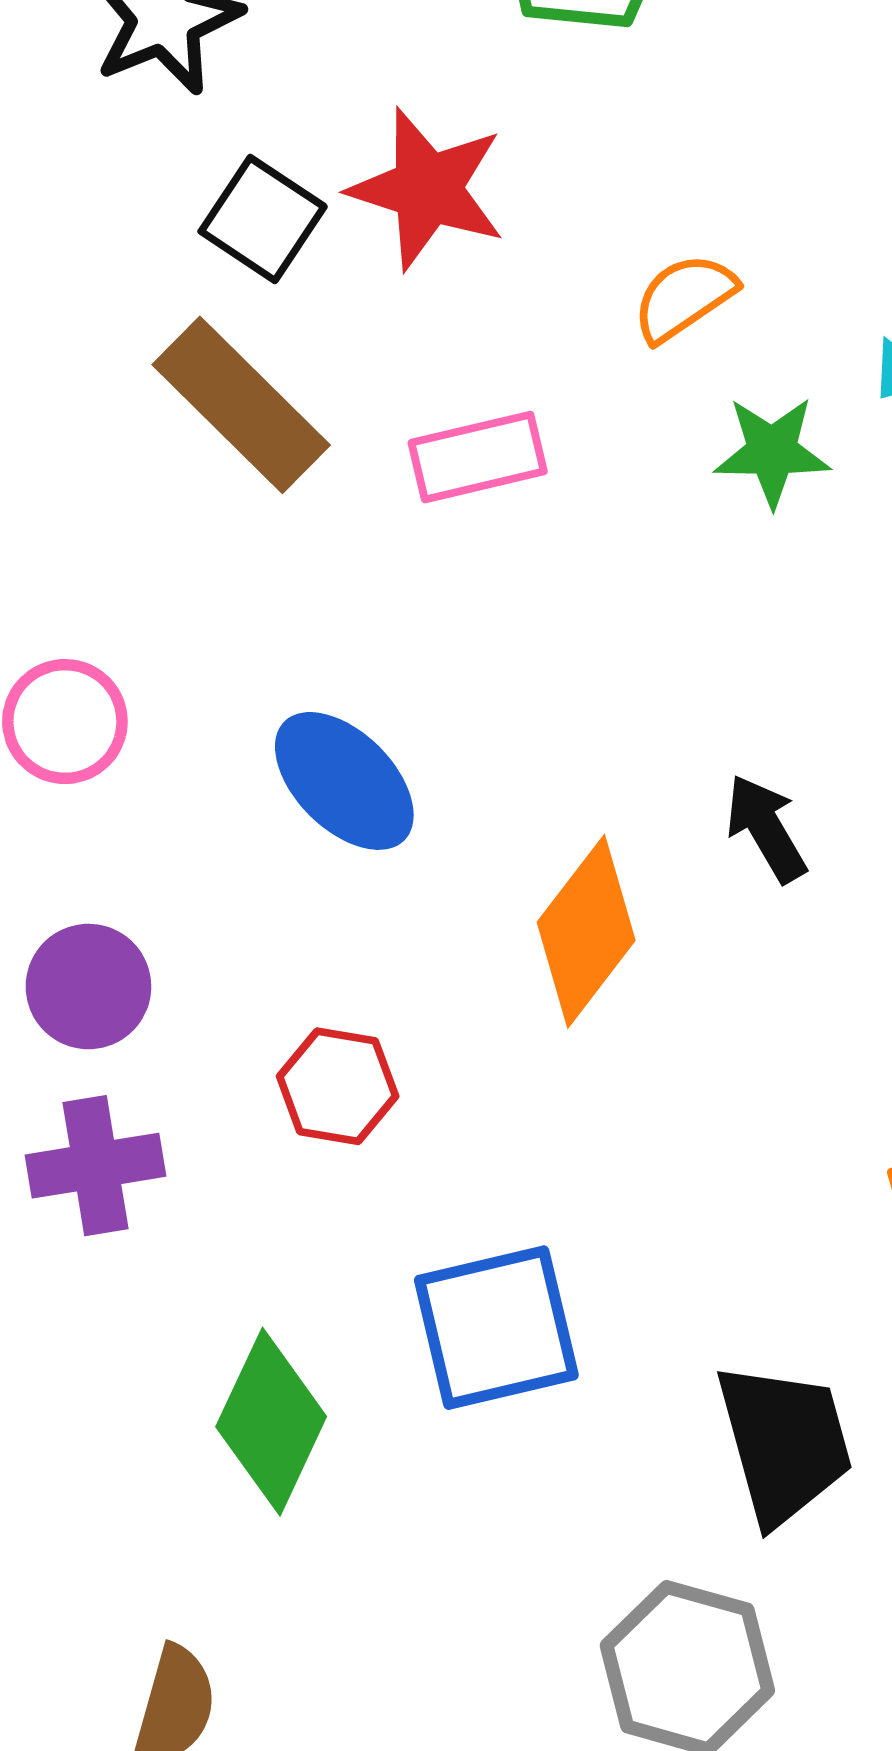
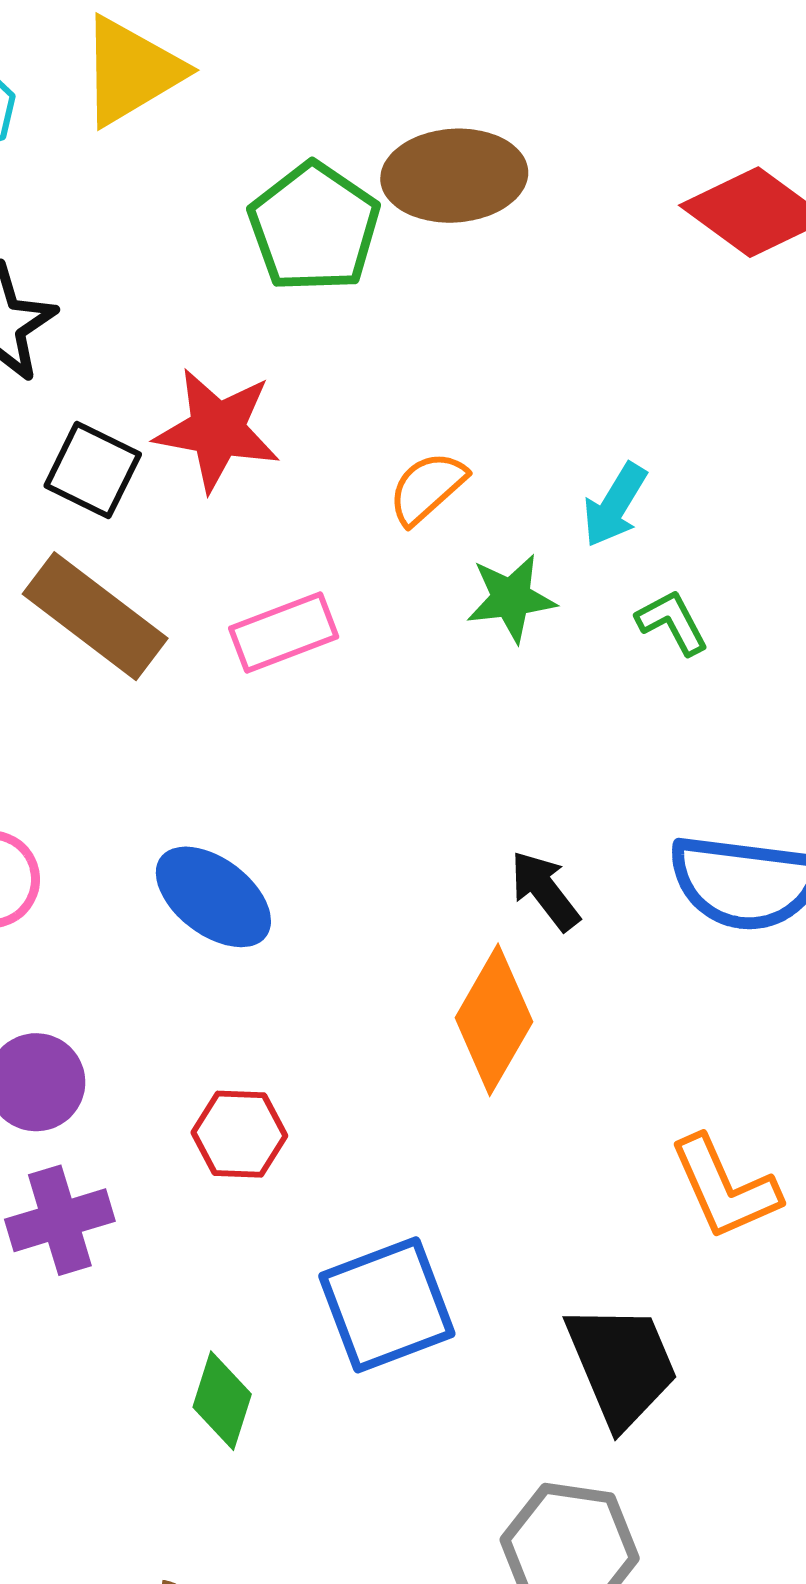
orange diamond: (586, 931) -> (494, 1020), moved
green diamond: (271, 1422) -> (222, 1401), size x0.7

